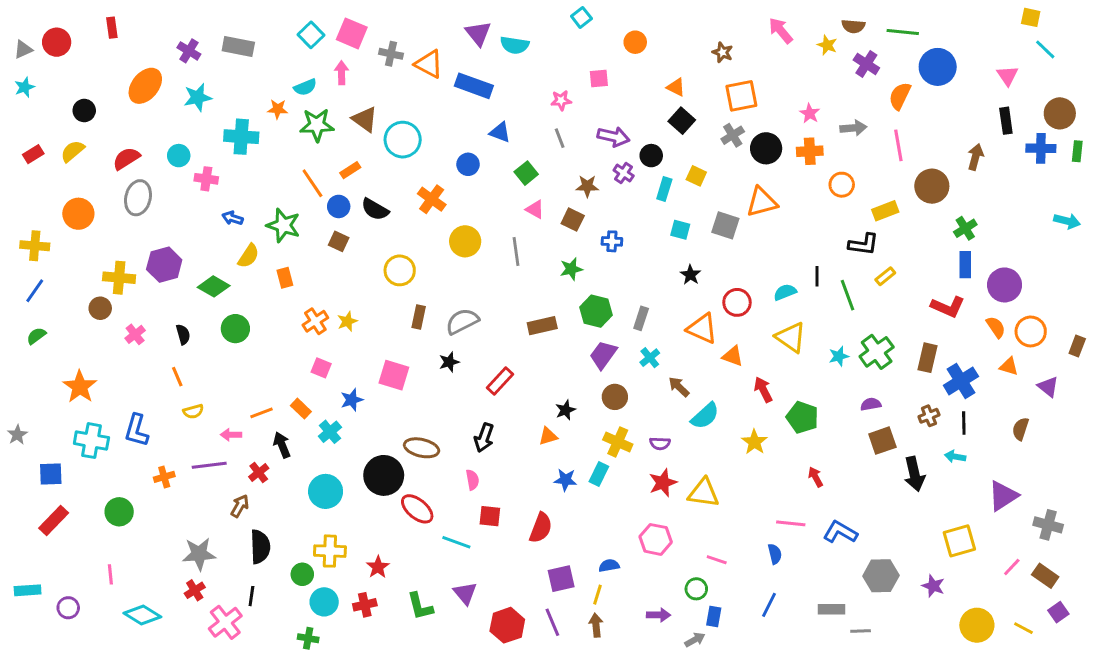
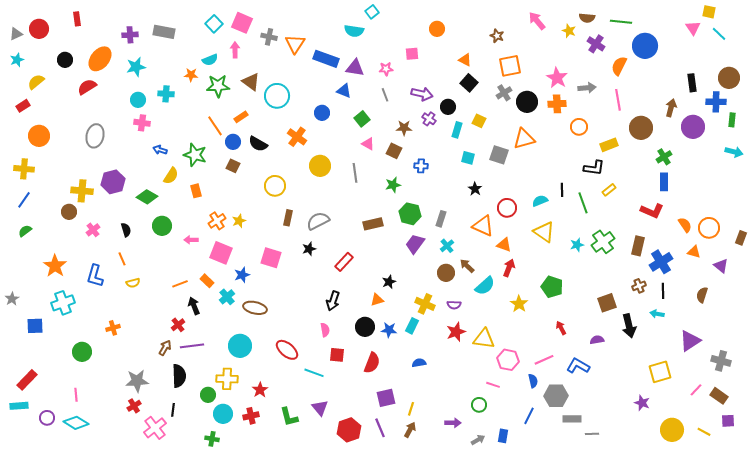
cyan square: (581, 17) -> (372, 12), moved
purple triangle: (478, 33) -> (355, 68), moved, turned -42
purple cross: (189, 51) -> (130, 35), turned -35
orange triangle: (429, 64) -> (295, 44), turned 35
pink triangle: (1007, 76) -> (693, 28), moved
black circle: (84, 111) -> (65, 60), moved
pink star: (810, 113) -> (557, 78), size x1.5
cyan cross: (241, 137) -> (166, 94), size x0.7
yellow semicircle: (73, 151) -> (36, 82), moved
green rectangle: (1077, 151) -> (732, 120), moved
cyan circle: (179, 156) -> (138, 100), moved
red semicircle: (126, 158) -> (87, 87), moved
orange circle: (78, 214) -> (39, 136), moved
purple circle: (1005, 285) -> (693, 127), moved
pink square: (321, 368) -> (221, 253), size x1.6
red arrow: (763, 390) -> (509, 268), moved, turned 48
brown circle: (615, 397) -> (446, 273), moved
purple semicircle: (871, 404) -> (597, 340), moved
blue L-shape: (137, 430) -> (95, 276), moved
pink arrow: (231, 435) -> (191, 240), moved
cyan cross: (91, 441) -> (63, 303), turned -30
brown ellipse: (422, 448) -> (255, 308), moved
purple line: (209, 465) -> (192, 346), moved
black circle: (384, 475) -> (365, 327), moved, size x0.7
cyan circle: (326, 491) -> (240, 346), moved
red rectangle: (54, 521) -> (27, 380), moved
pink line: (791, 523) -> (544, 360), turned -30
pink hexagon: (656, 539) -> (508, 360), moved
blue semicircle: (609, 566) -> (419, 363), moved
gray hexagon: (881, 576) -> (556, 396), moved
purple square: (1058, 612) -> (728, 421), turned 32
cyan diamond: (142, 615) -> (76, 423), moved
blue rectangle: (714, 616) -> (503, 436), moved
brown arrow: (596, 625) -> (410, 430), turned 35

